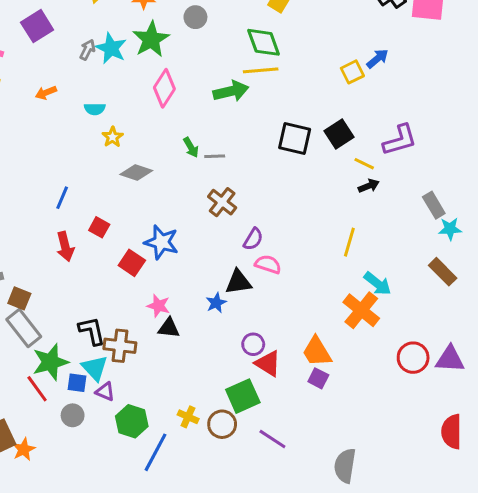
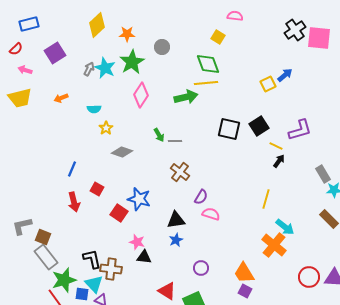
black arrow: (369, 186) -> (279, 161), turned -32
black triangle: (238, 282) -> (176, 220), moved
red triangle: (268, 364) -> (167, 291), moved

